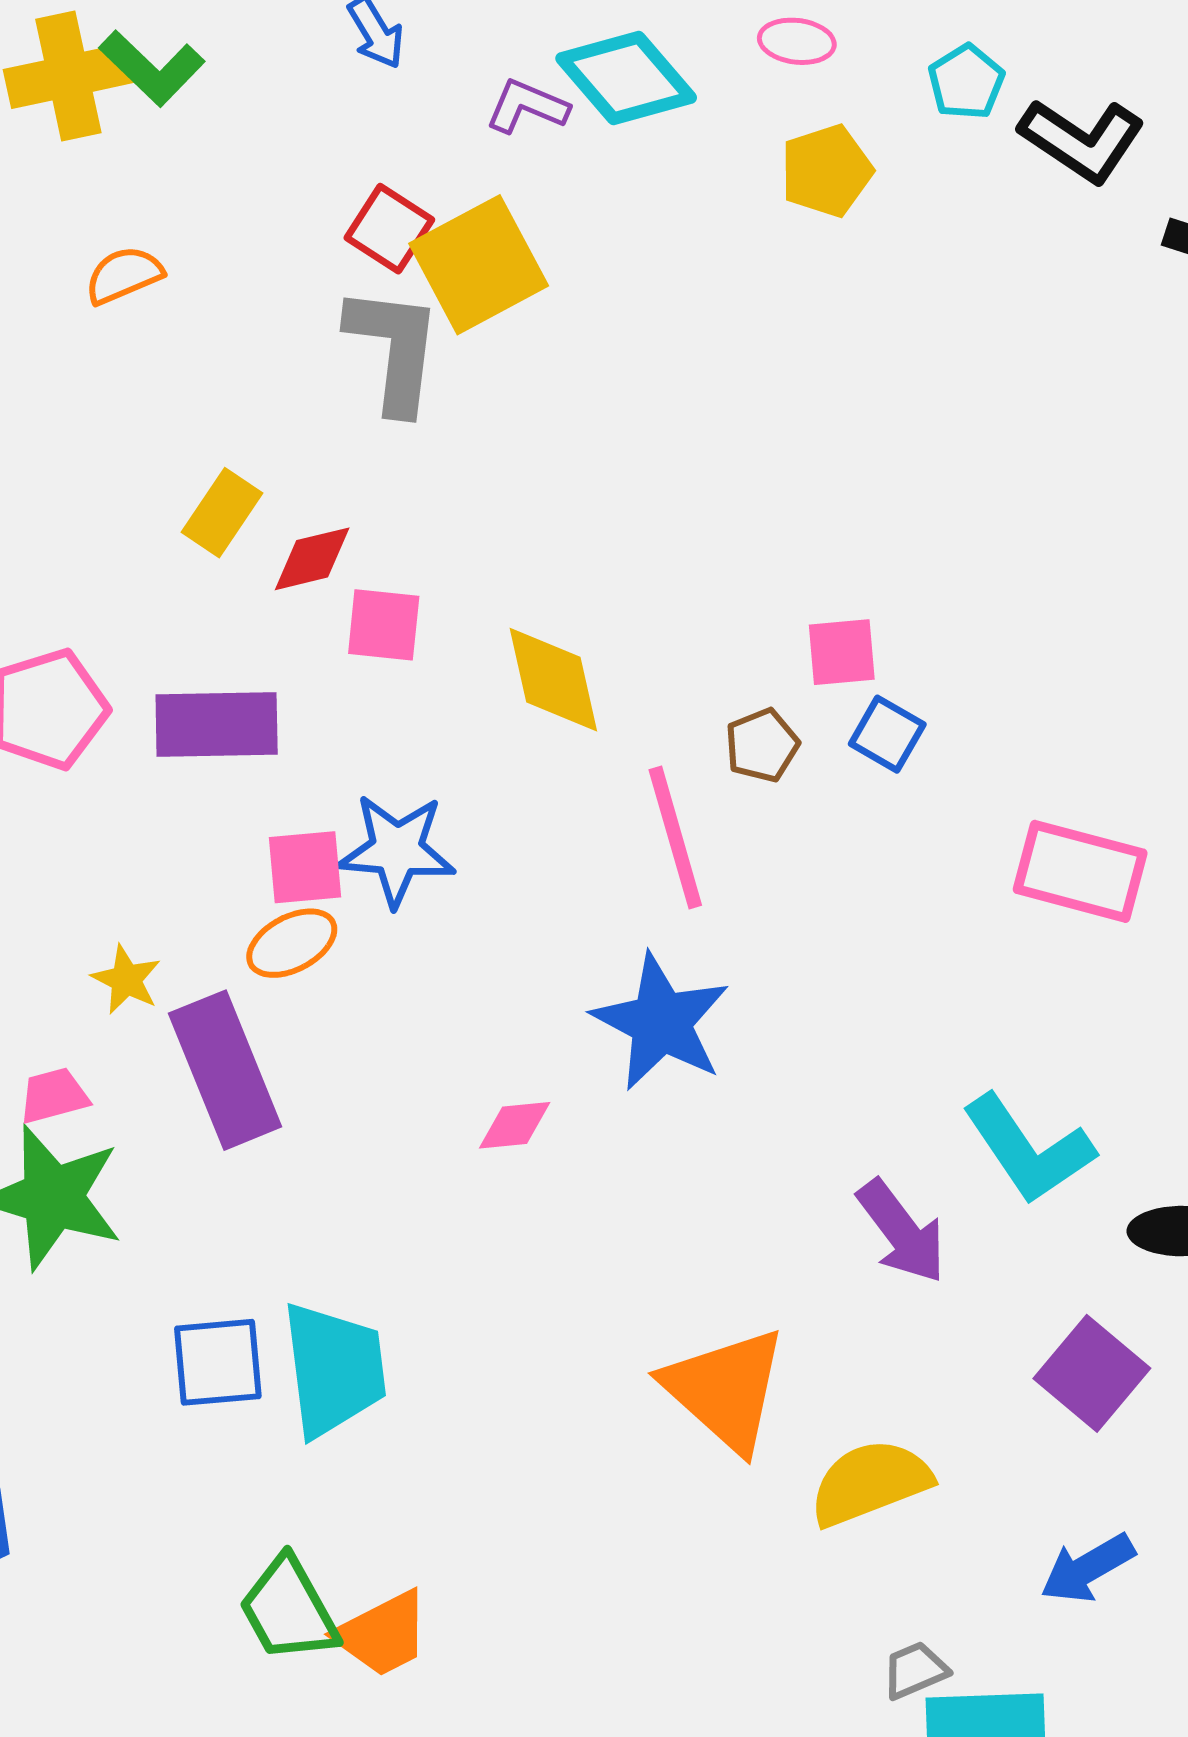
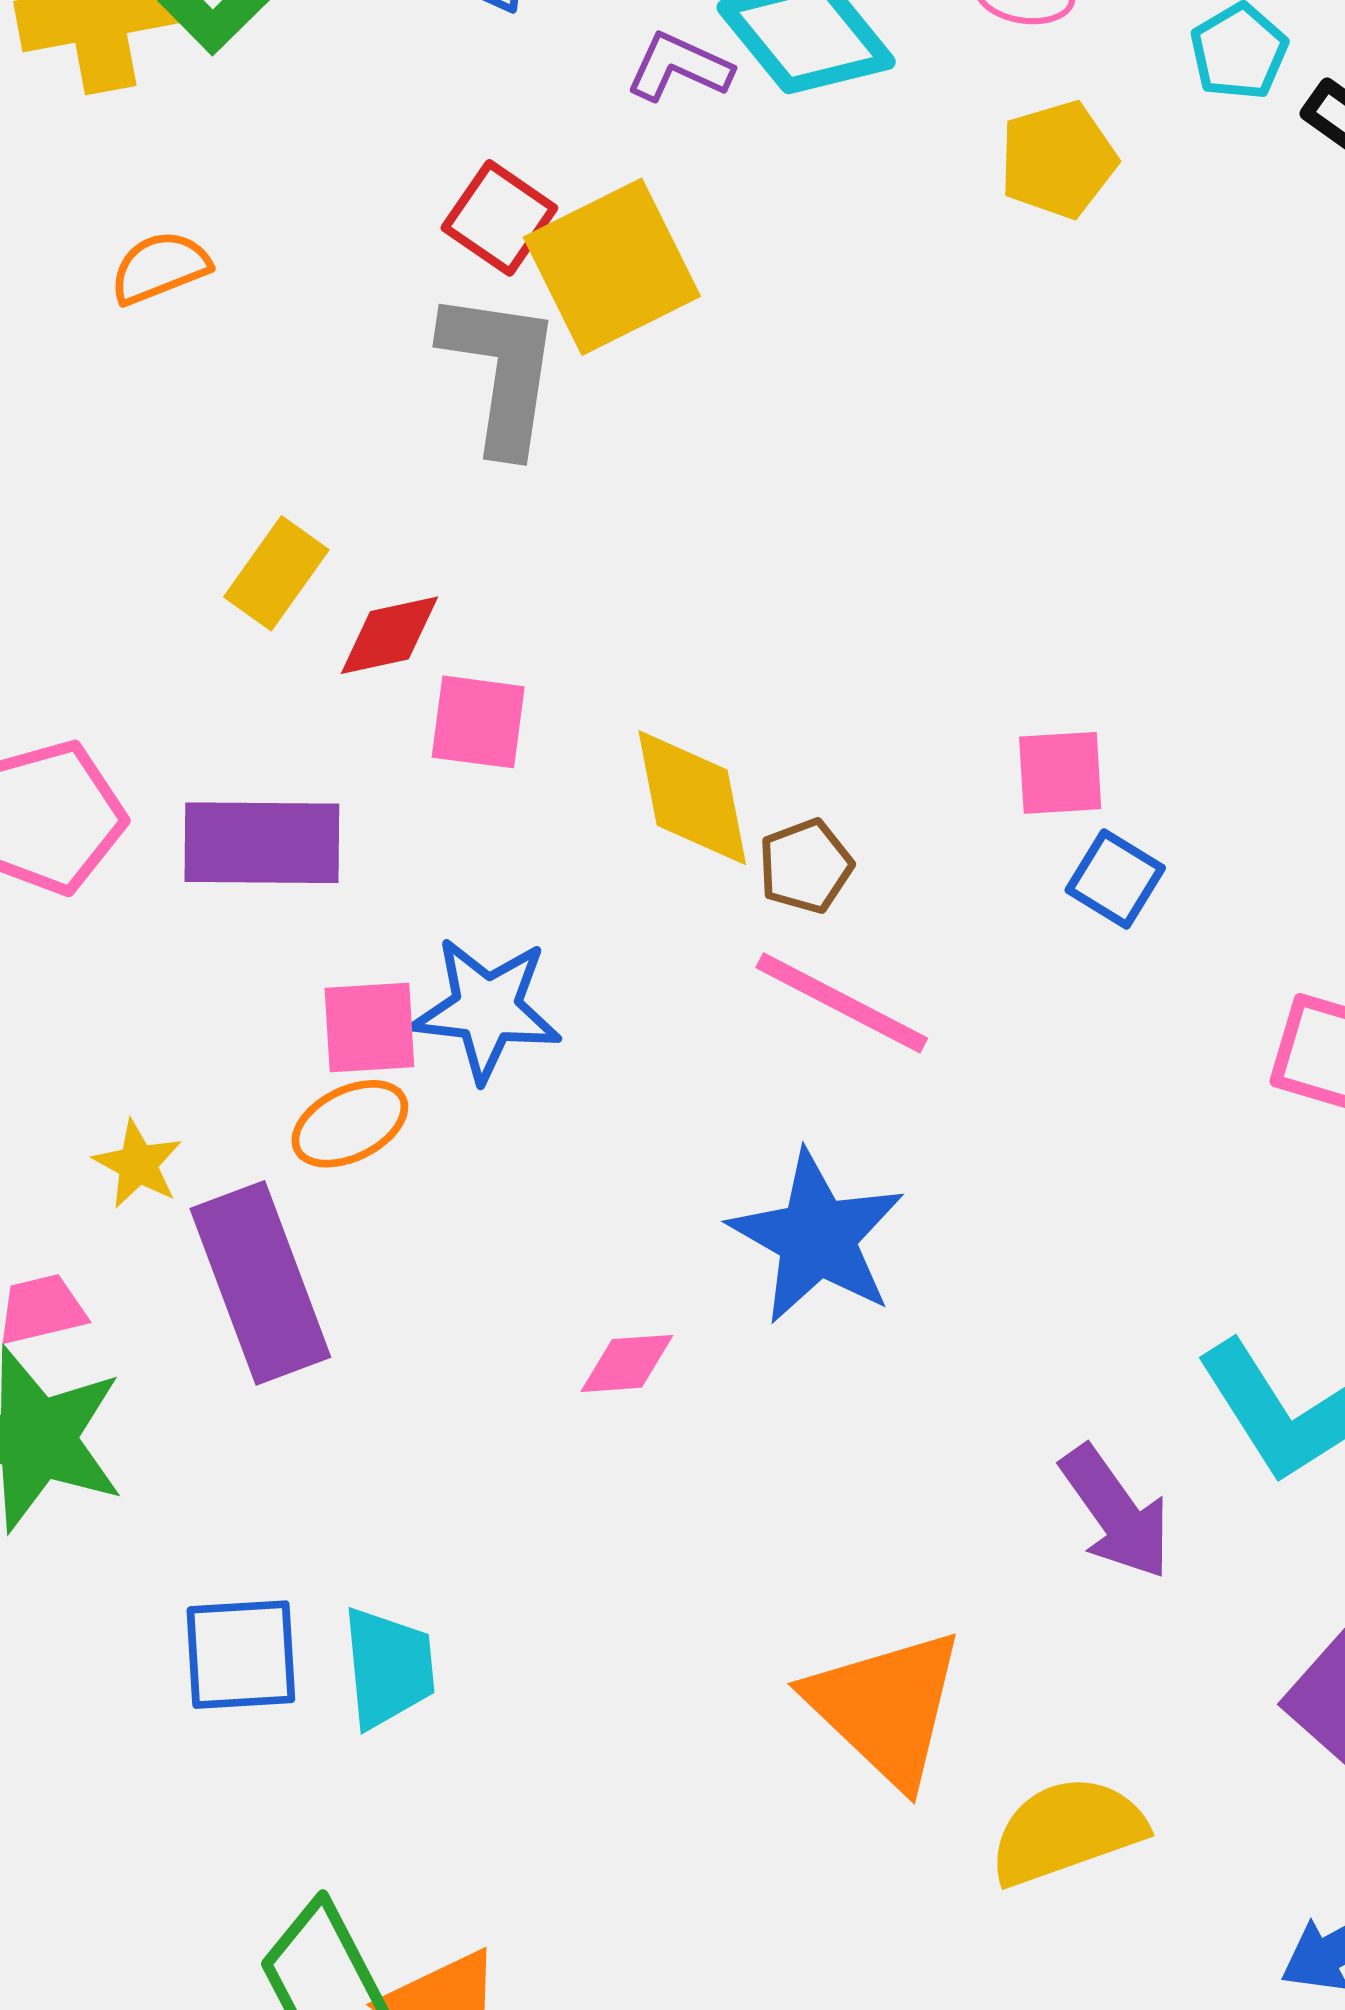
brown pentagon: (762, 745) -> (806, 866), moved
pink line: (675, 837) -> (842, 1003), turned -48
cyan trapezoid: (334, 1369) -> (388, 1668), size x0.7

